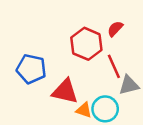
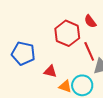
red semicircle: (115, 29) -> (90, 21), turned -80
red triangle: (65, 91) -> (50, 71), size x0.6

